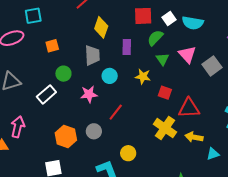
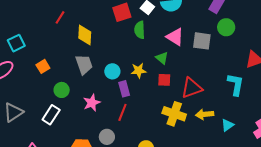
green semicircle: (155, 38) -> (140, 30), turned -30
purple rectangle: (127, 47) -> (124, 89), moved
green triangle: (162, 59) -> (162, 58), moved
gray square: (212, 66) -> (202, 41), turned -30
cyan circle: (110, 76) -> (112, 71), moved

